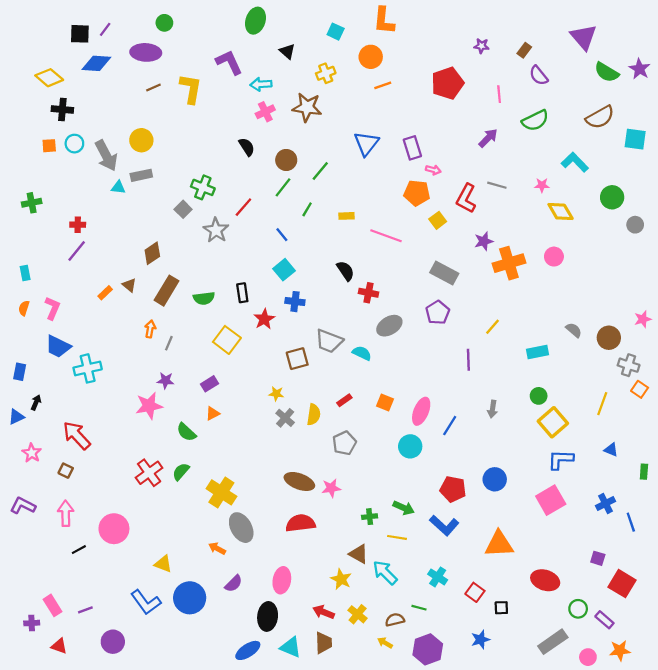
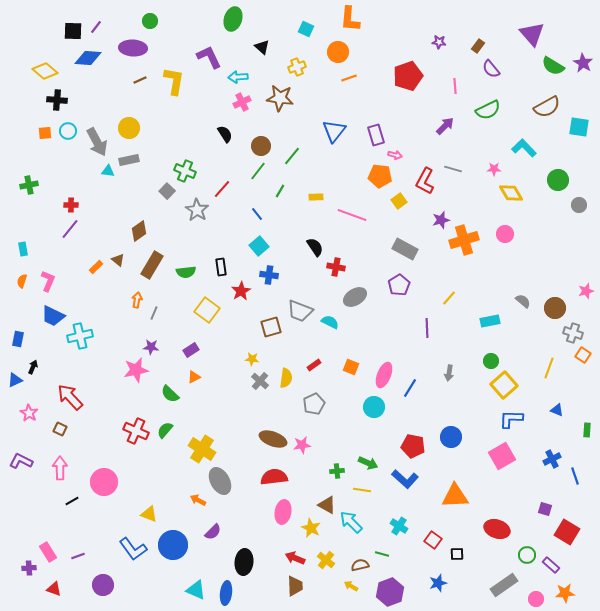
red cross: (149, 473) -> (136, 431), turned -30
pink ellipse: (282, 580) -> (283, 512), moved
cyan triangle: (291, 647) -> (196, 590), moved
blue ellipse: (248, 650) -> (226, 593), turned -50

